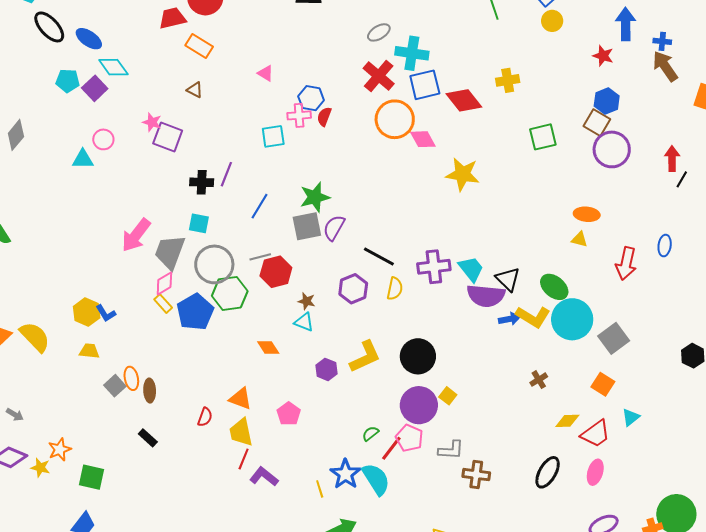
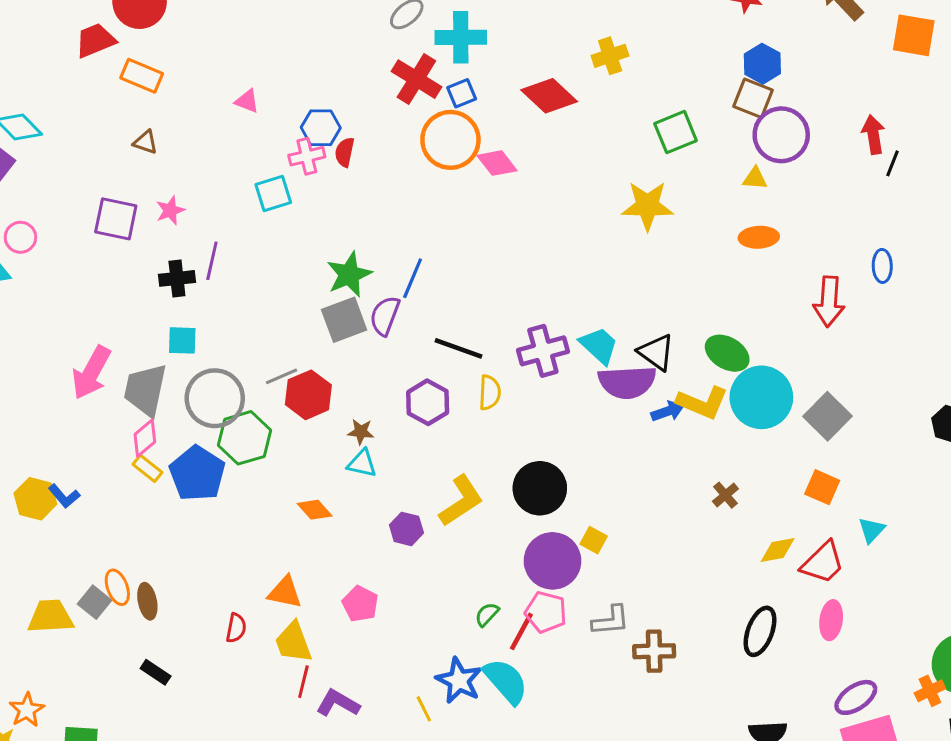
blue square: (425, 85) -> (462, 93), moved, size x0.6
pink star: (152, 122) -> (170, 210), moved, turned -30
yellow star: (463, 174) -> (647, 206), moved
blue line: (260, 206) -> (413, 278), moved
yellow triangle: (579, 239) -> (755, 178), moved
yellow trapezoid: (89, 351) -> (51, 617), moved, size x1.5

